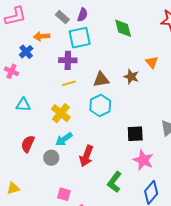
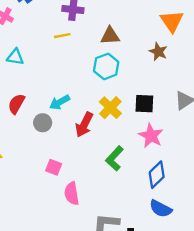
orange triangle: (152, 62) -> (172, 21), size x1.5
brown star: (131, 77) -> (158, 52), moved
yellow line: (69, 83) -> (62, 36), moved
yellow cross: (61, 113) -> (110, 108), moved

